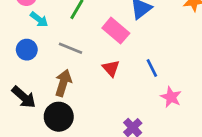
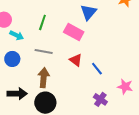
blue line: (152, 68) -> (97, 69), moved
black arrow: (24, 97) -> (17, 94), turned -30
pink star: (171, 97) -> (125, 87), moved

